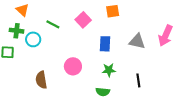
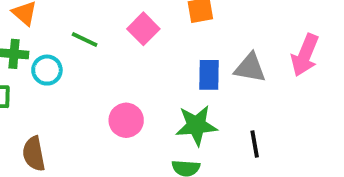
blue rectangle: (105, 44) -> (209, 75), moved
green star: (109, 70) -> (196, 125), size x1.5
brown semicircle: (41, 80) -> (34, 154), moved

